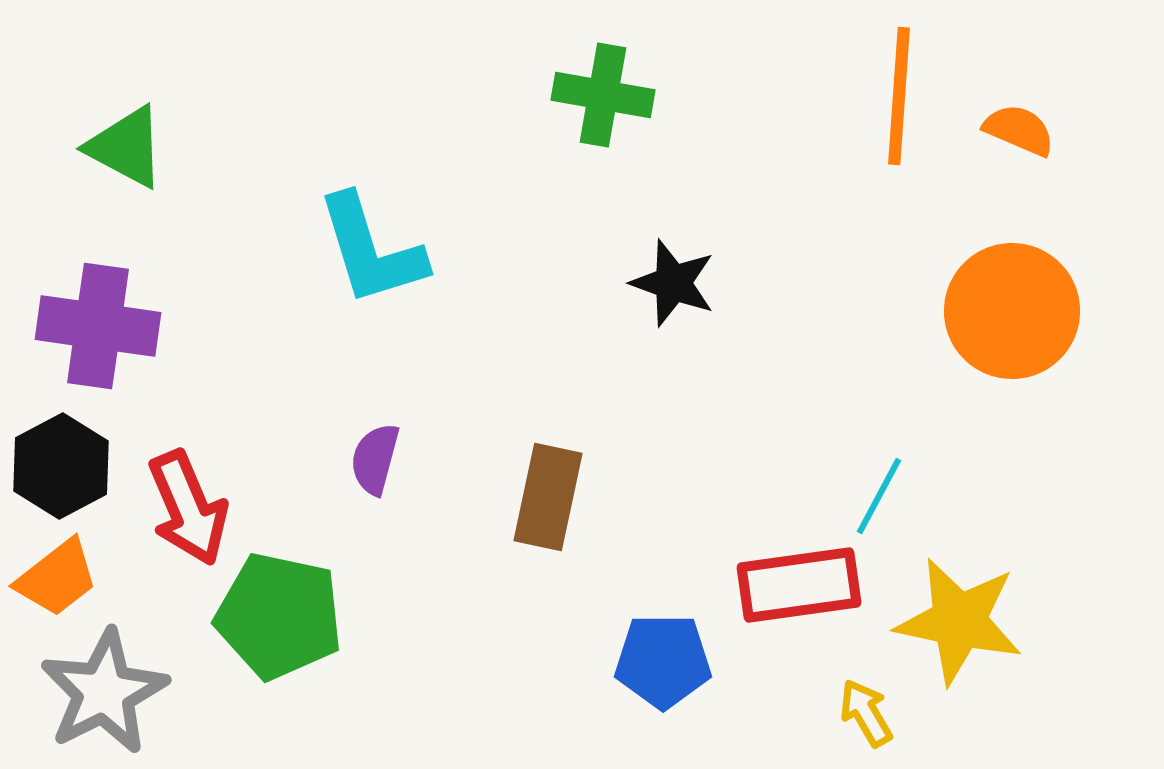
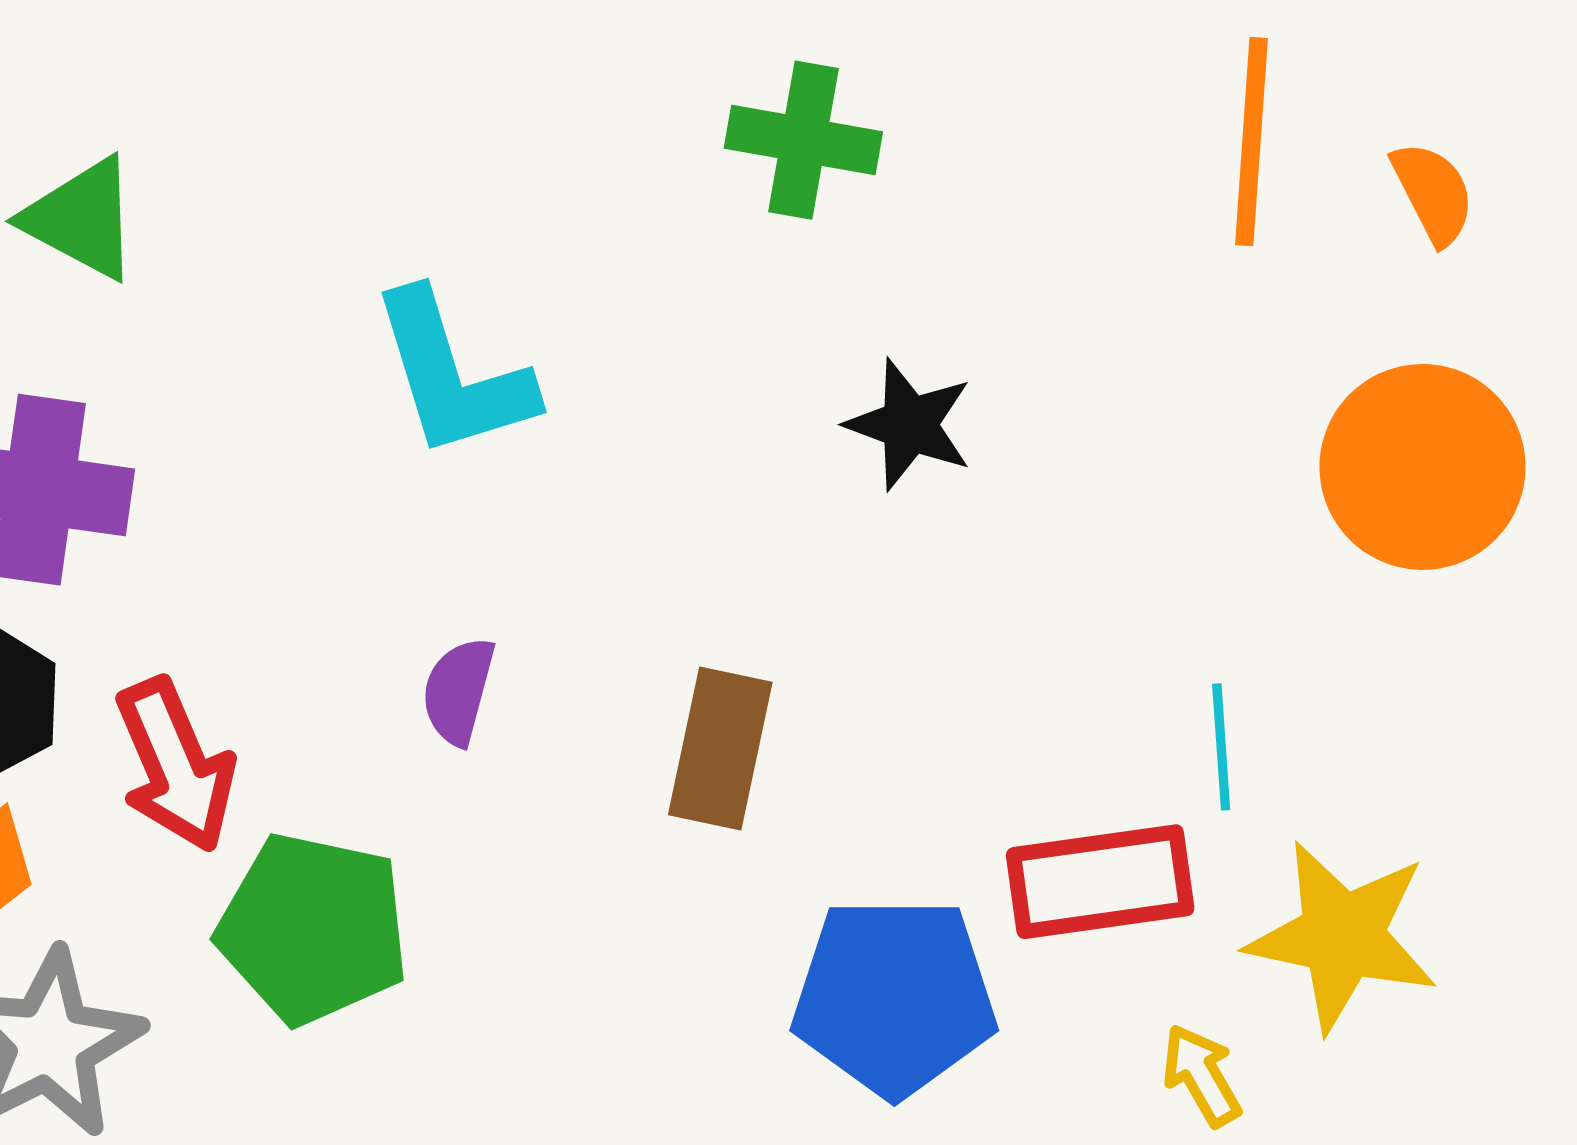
orange semicircle: (1019, 130) -> (1433, 193), turned 40
cyan line: (879, 496) -> (1221, 747), turned -32
blue pentagon: (663, 661) -> (894, 997), size x1.4

